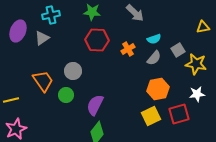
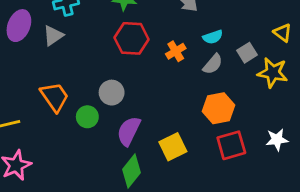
yellow triangle: (203, 27) -> (283, 33), moved, turned 48
gray circle: (73, 71) -> (112, 93), moved
white star: (197, 94) -> (277, 140), moved
red square: (179, 114) -> (231, 145), moved
yellow square: (151, 116) -> (173, 147), moved

